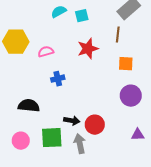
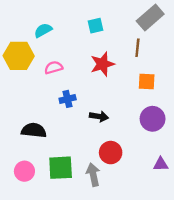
cyan semicircle: (59, 12) -> (43, 30), moved
black arrow: (72, 121) -> (99, 116), moved

